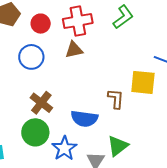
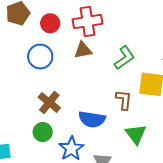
green L-shape: (123, 17) -> (124, 58), moved
green circle: (35, 132) -> (43, 132), size x0.7
green triangle: (118, 146) -> (136, 134), moved, turned -30

